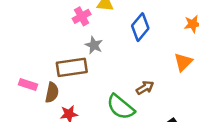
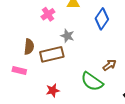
pink cross: (82, 16) -> (48, 14), moved
brown semicircle: (52, 92) -> (29, 47), moved

